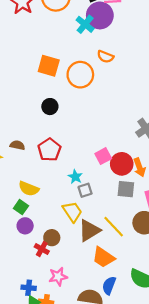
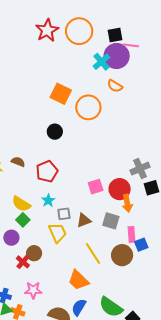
orange semicircle: (105, 57) -> (115, 86), moved
red circle: (122, 164) -> (120, 189), moved
cyan star: (75, 177) -> (48, 200), moved
gray square: (85, 190) -> (64, 214), moved
green square: (21, 207) -> (23, 220), moved
brown triangle: (89, 231) -> (84, 220), moved, size x0.7

